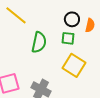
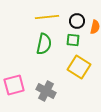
yellow line: (16, 15) -> (47, 17), moved, turned -45

